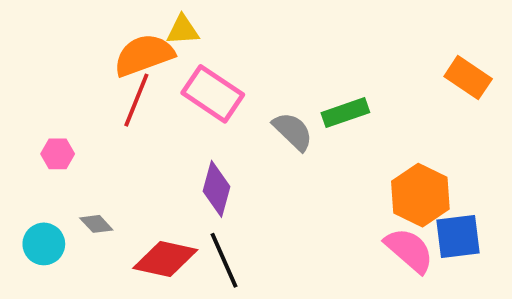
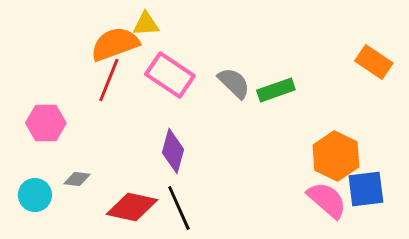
gray semicircle: (293, 131) -> (234, 83), moved
pink hexagon: (58, 154) -> (46, 123), size x1.5
gray diamond: (96, 224) -> (77, 179), turned -40

